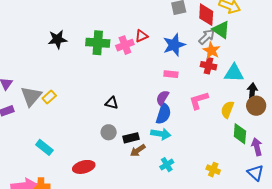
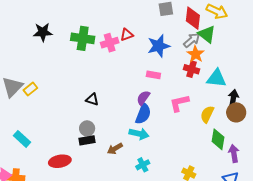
black rectangle: (131, 138) -> (87, 140), moved

